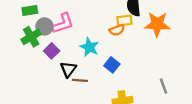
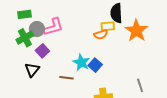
orange star: (157, 24) -> (136, 31), turned 30
cyan star: (89, 47) -> (81, 62), moved
black triangle: (68, 69) -> (32, 70), moved

